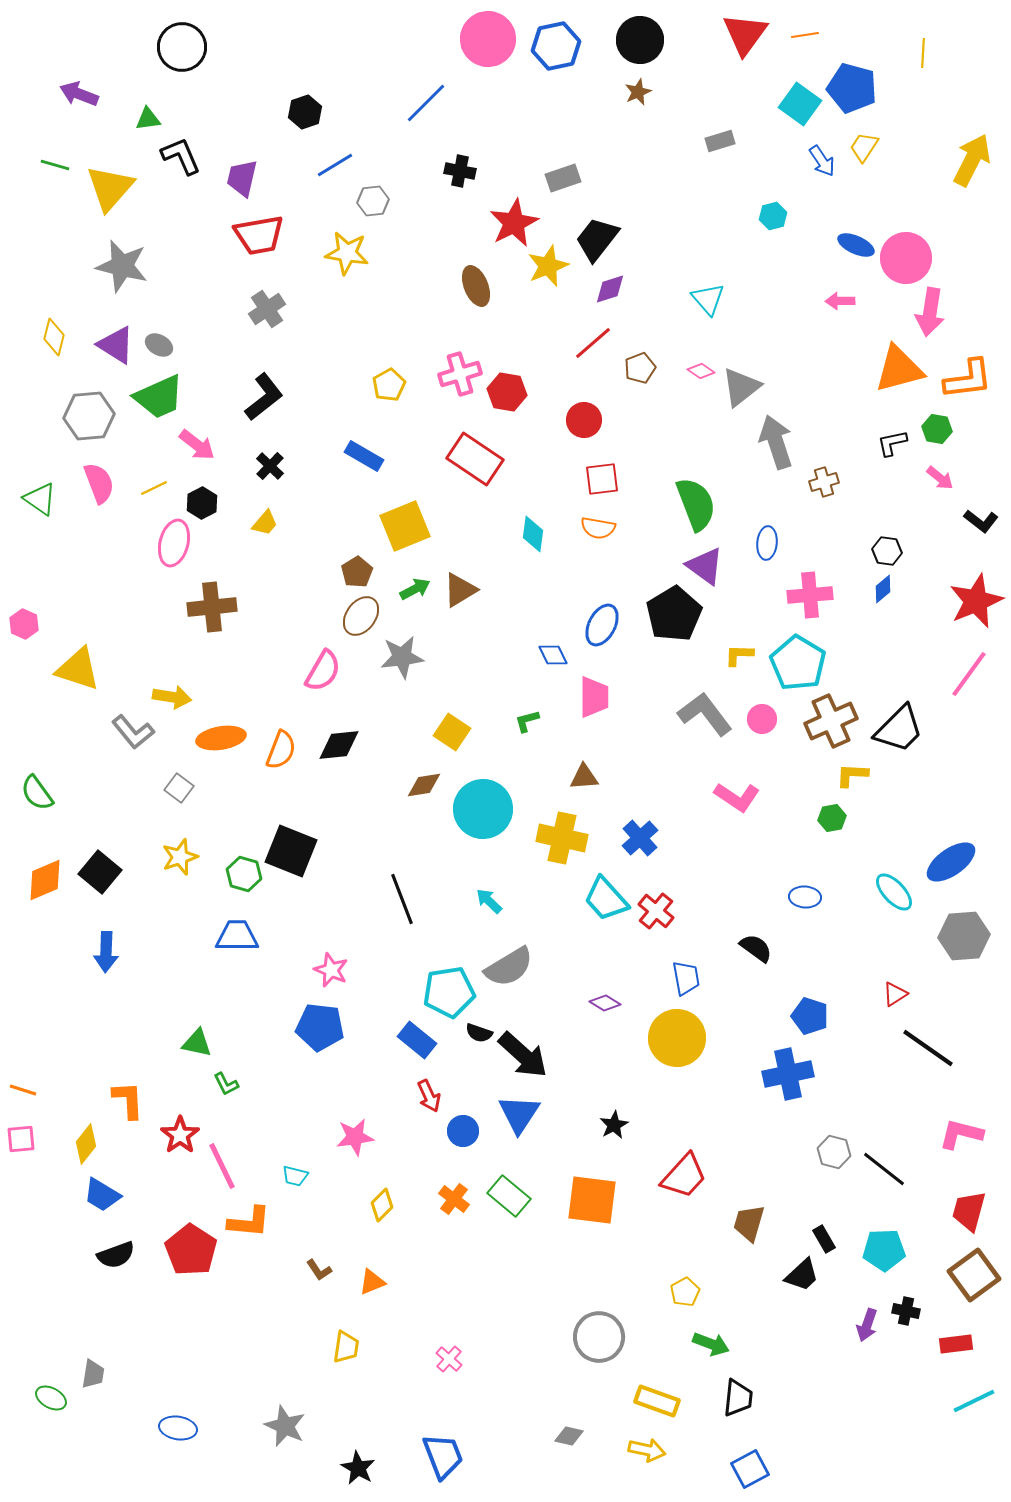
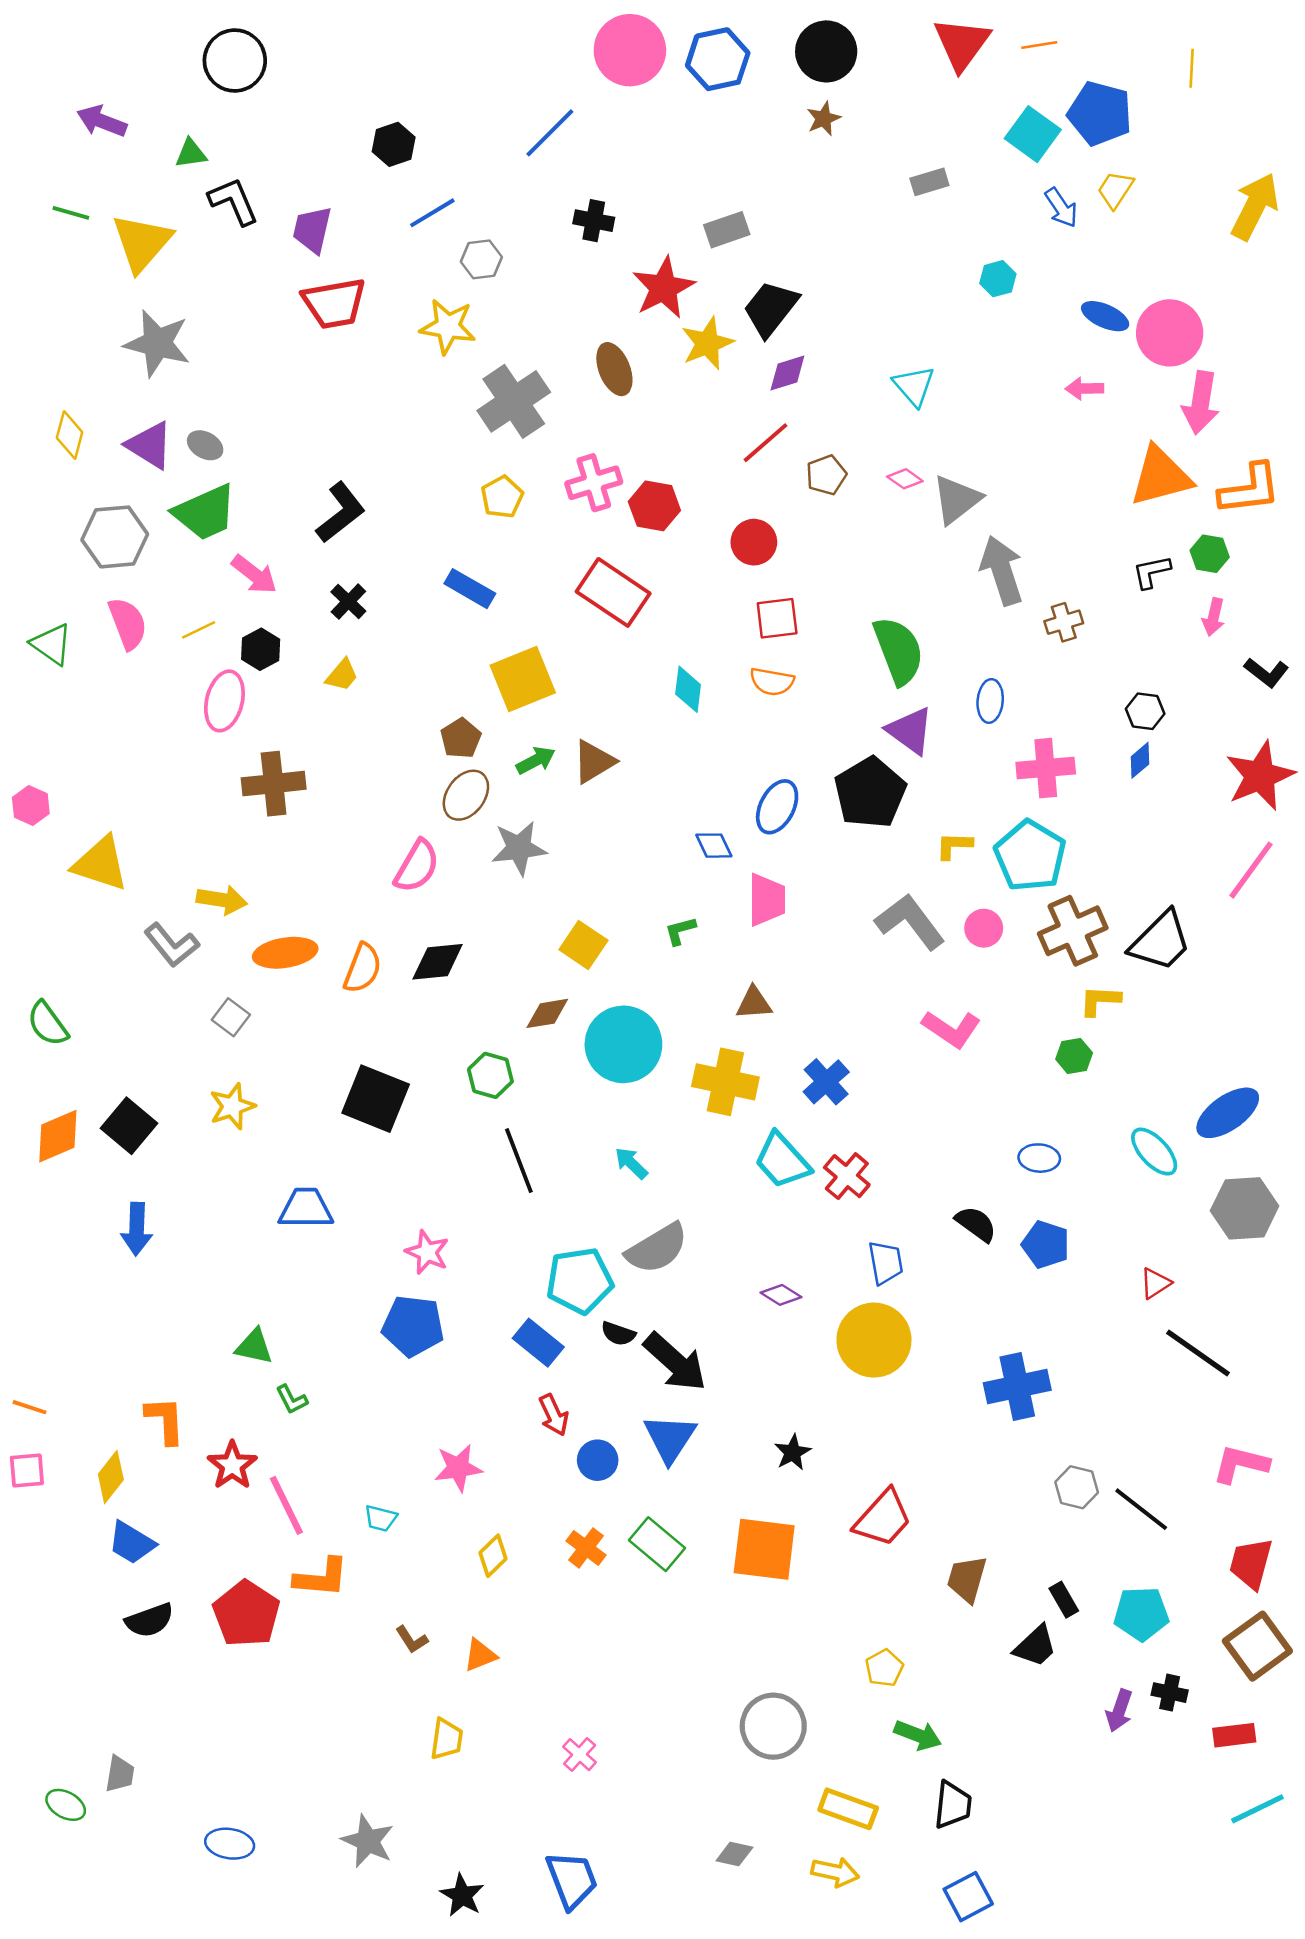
gray cross: (267, 309) -> (514, 401), moved, size x1.5
pink arrow: (940, 478) -> (1214, 617), turned 64
green hexagon: (244, 874) -> (490, 1075), moved
blue pentagon: (810, 1016) -> (1046, 1245), moved

